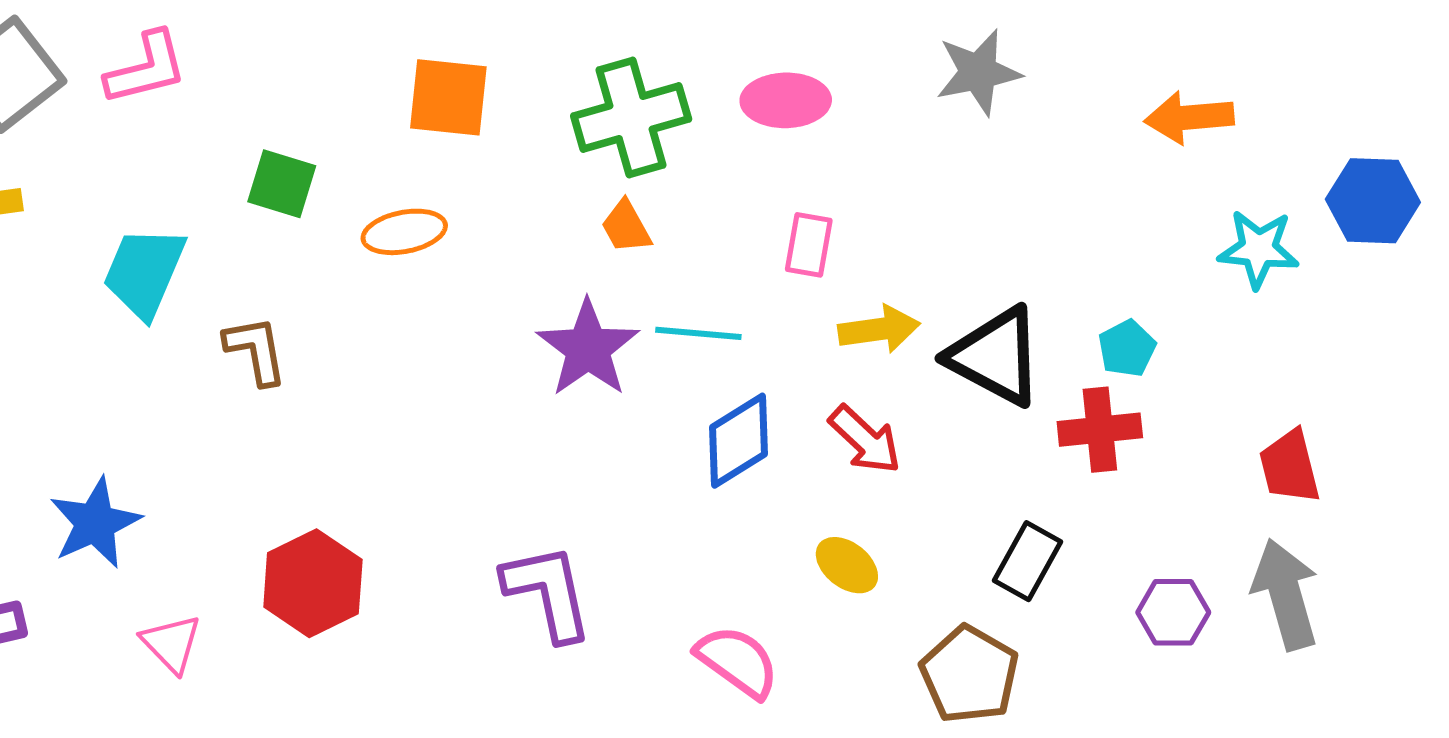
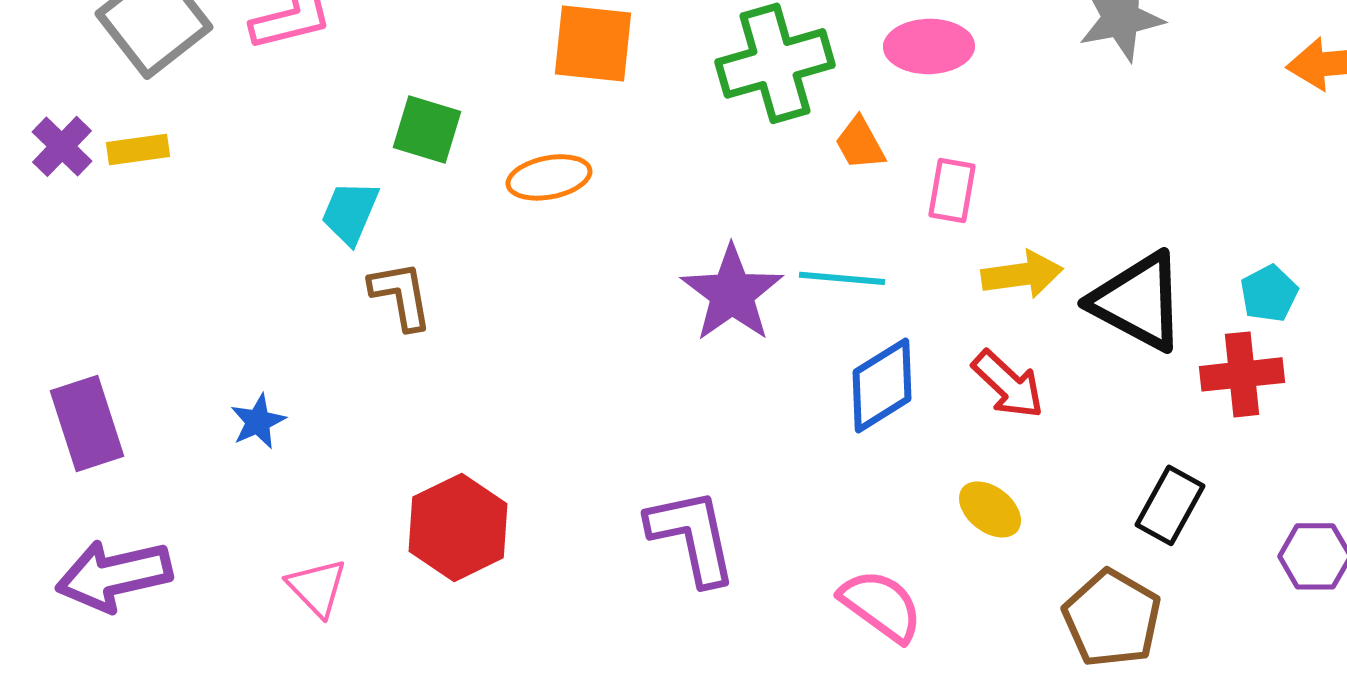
orange trapezoid: (626, 227) -> (860, 143), moved
cyan trapezoid: (144, 272) -> (350, 212), moved, size x0.7
blue star: (95, 523) -> (258, 421), moved, size x0.6

